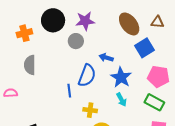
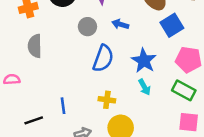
gray circle: (76, 41) -> (87, 27), moved
blue arrow: (106, 58) -> (120, 24), moved
blue line: (69, 91) -> (63, 106), moved

